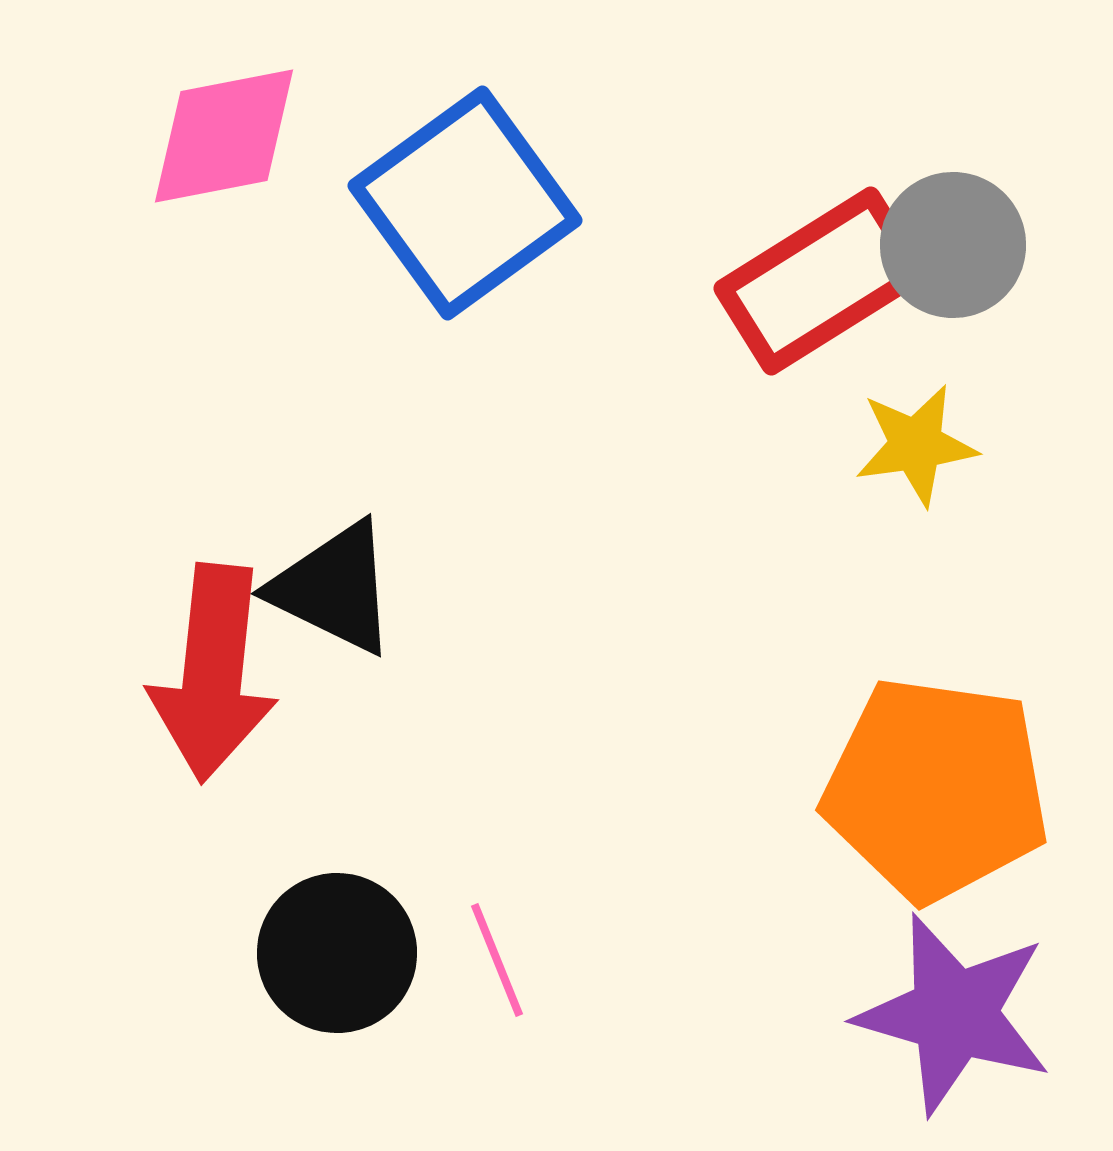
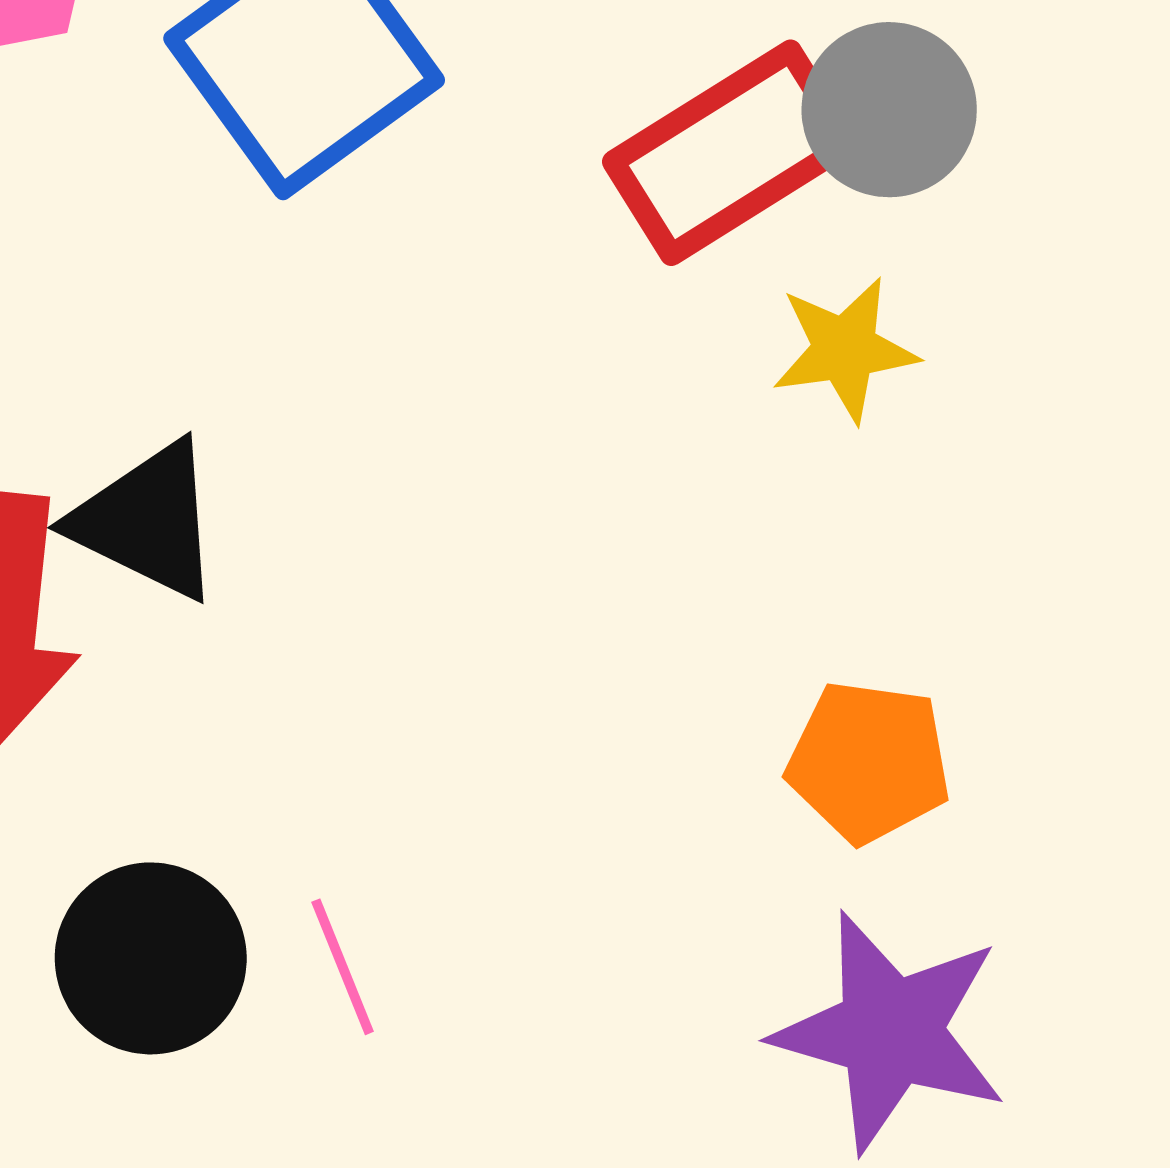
orange pentagon: (936, 789) -> (869, 762), size x0.6

